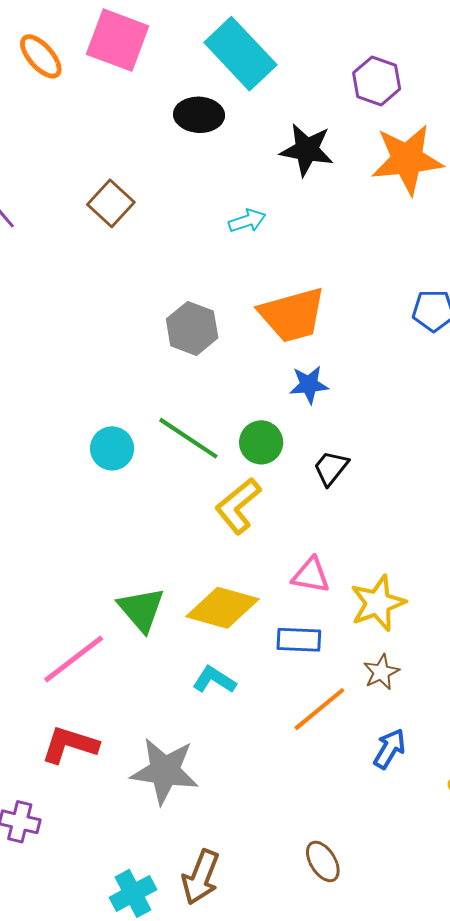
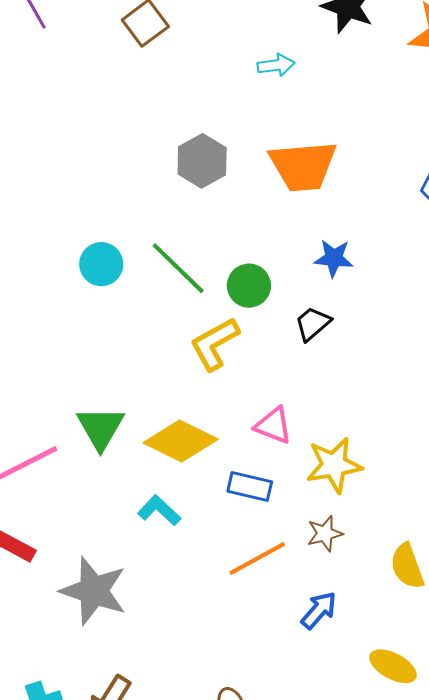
blue star: (309, 385) -> (334, 258), moved

